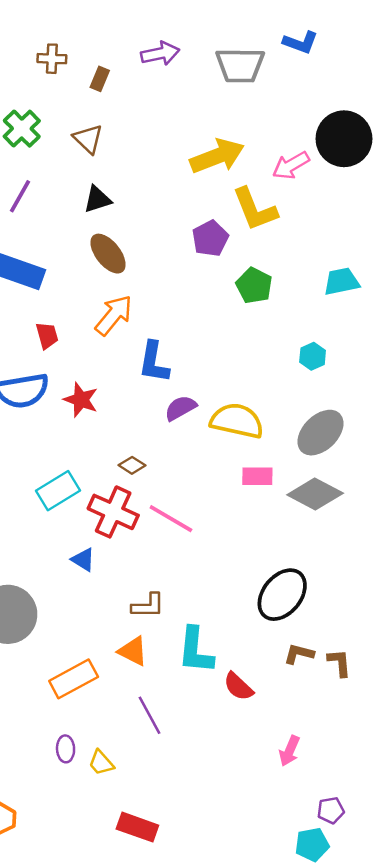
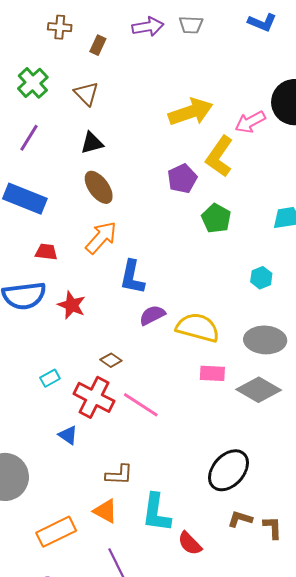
gray trapezoid: (240, 65) -> (191, 25), moved, size x0.6
yellow L-shape: (255, 209) -> (219, 156), turned 54
red trapezoid: (47, 335) -> (46, 252), turned -70
gray ellipse: (321, 433) -> (265, 340), turned 45
cyan rectangle: (58, 491) -> (50, 378), size x0.6

